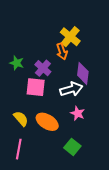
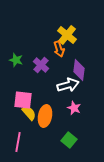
pink square: (36, 87) -> (23, 100), moved
yellow semicircle: (21, 119) -> (29, 113), moved
orange ellipse: (47, 122) -> (45, 116), turned 70

